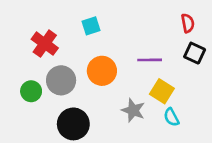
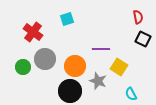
purple line: (150, 60) -> (101, 49), moved
orange circle: (102, 71) -> (75, 66), moved
cyan semicircle: (171, 117) -> (131, 94), moved
black circle: (73, 124) -> (70, 91), moved

